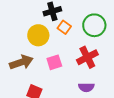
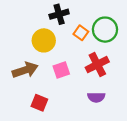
orange square: (64, 27) -> (81, 33), moved

